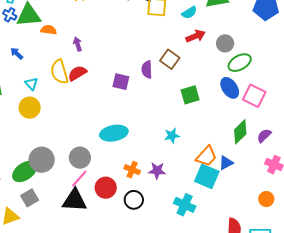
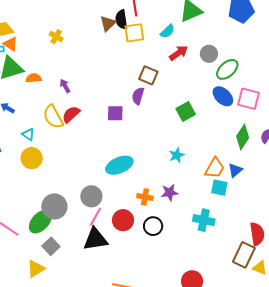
brown square: (170, 59) -> (148, 75), moved
purple semicircle: (147, 69) -> (138, 96), turned 30
cyan square: (207, 176) -> (219, 188), size x0.7

